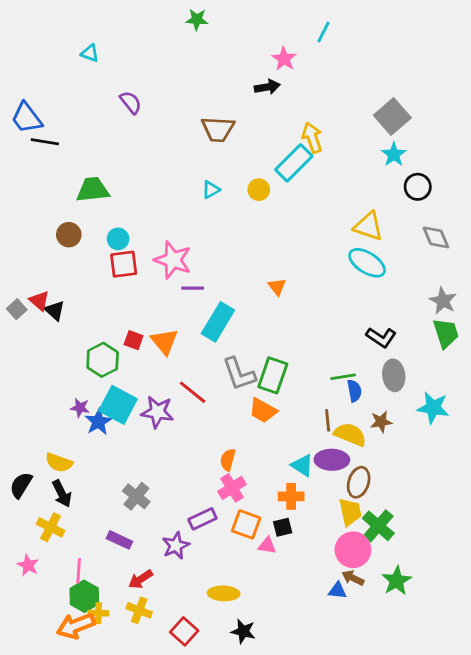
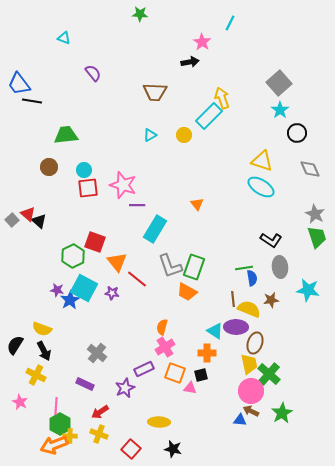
red square: (134, 340) -> (95, 242), size x1.5
orange triangle: (164, 342) -> (117, 262), moved
purple star: (157, 412) -> (112, 293), size x0.6

